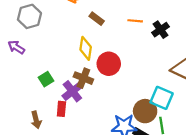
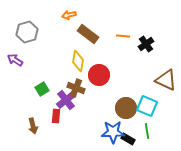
brown rectangle: (97, 19) -> (88, 34), size x1.5
brown circle: (145, 111) -> (126, 108), moved

